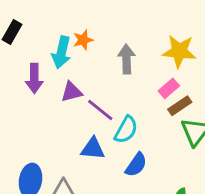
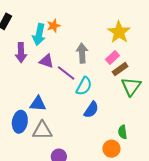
yellow star: (179, 51) -> (119, 32), turned 30
gray arrow: (126, 59) -> (82, 53), moved
purple triangle: (72, 92) -> (46, 61), turned 35
blue triangle: (93, 149) -> (38, 104), moved

